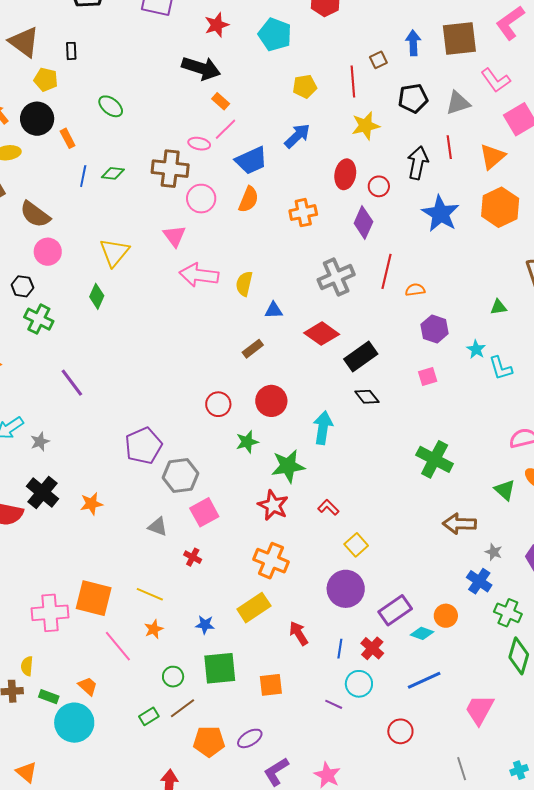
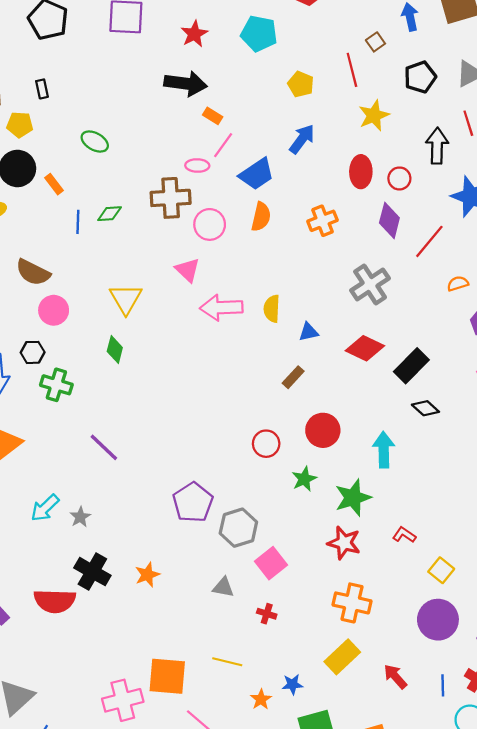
yellow pentagon: (305, 86) -> (301, 84), turned -30
red line: (387, 271) -> (429, 241), moved, turned 36
orange star: (154, 629) -> (261, 699), moved

